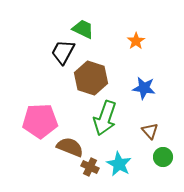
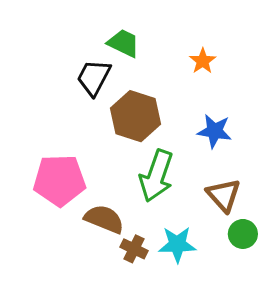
brown triangle: (150, 131) -> (224, 195), size x1.4
cyan star: (119, 164) -> (177, 244), turned -30

